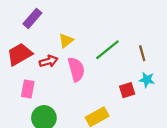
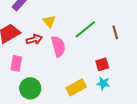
yellow triangle: (66, 40) -> (49, 21), turned -32
cyan star: (147, 80) -> (103, 83), moved

